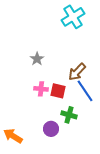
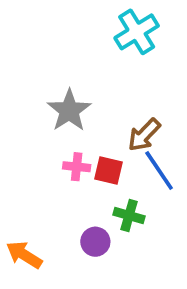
gray star: (37, 59) -> (69, 111), size x1.6

